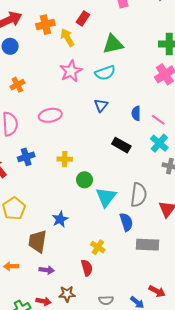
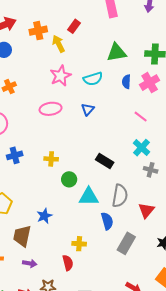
green triangle: (113, 44) -> (117, 52), moved
blue semicircle: (136, 113) -> (126, 82), moved
pink ellipse: (50, 115) -> (51, 109), moved
pink line: (158, 120) -> (141, 117), moved
black rectangle: (121, 145) -> (105, 161), moved
cyan triangle: (106, 197) -> (89, 197), turned 50
gray rectangle: (147, 245) -> (126, 243), turned -65
yellow cross: (98, 247) -> (79, 244), turned -32

